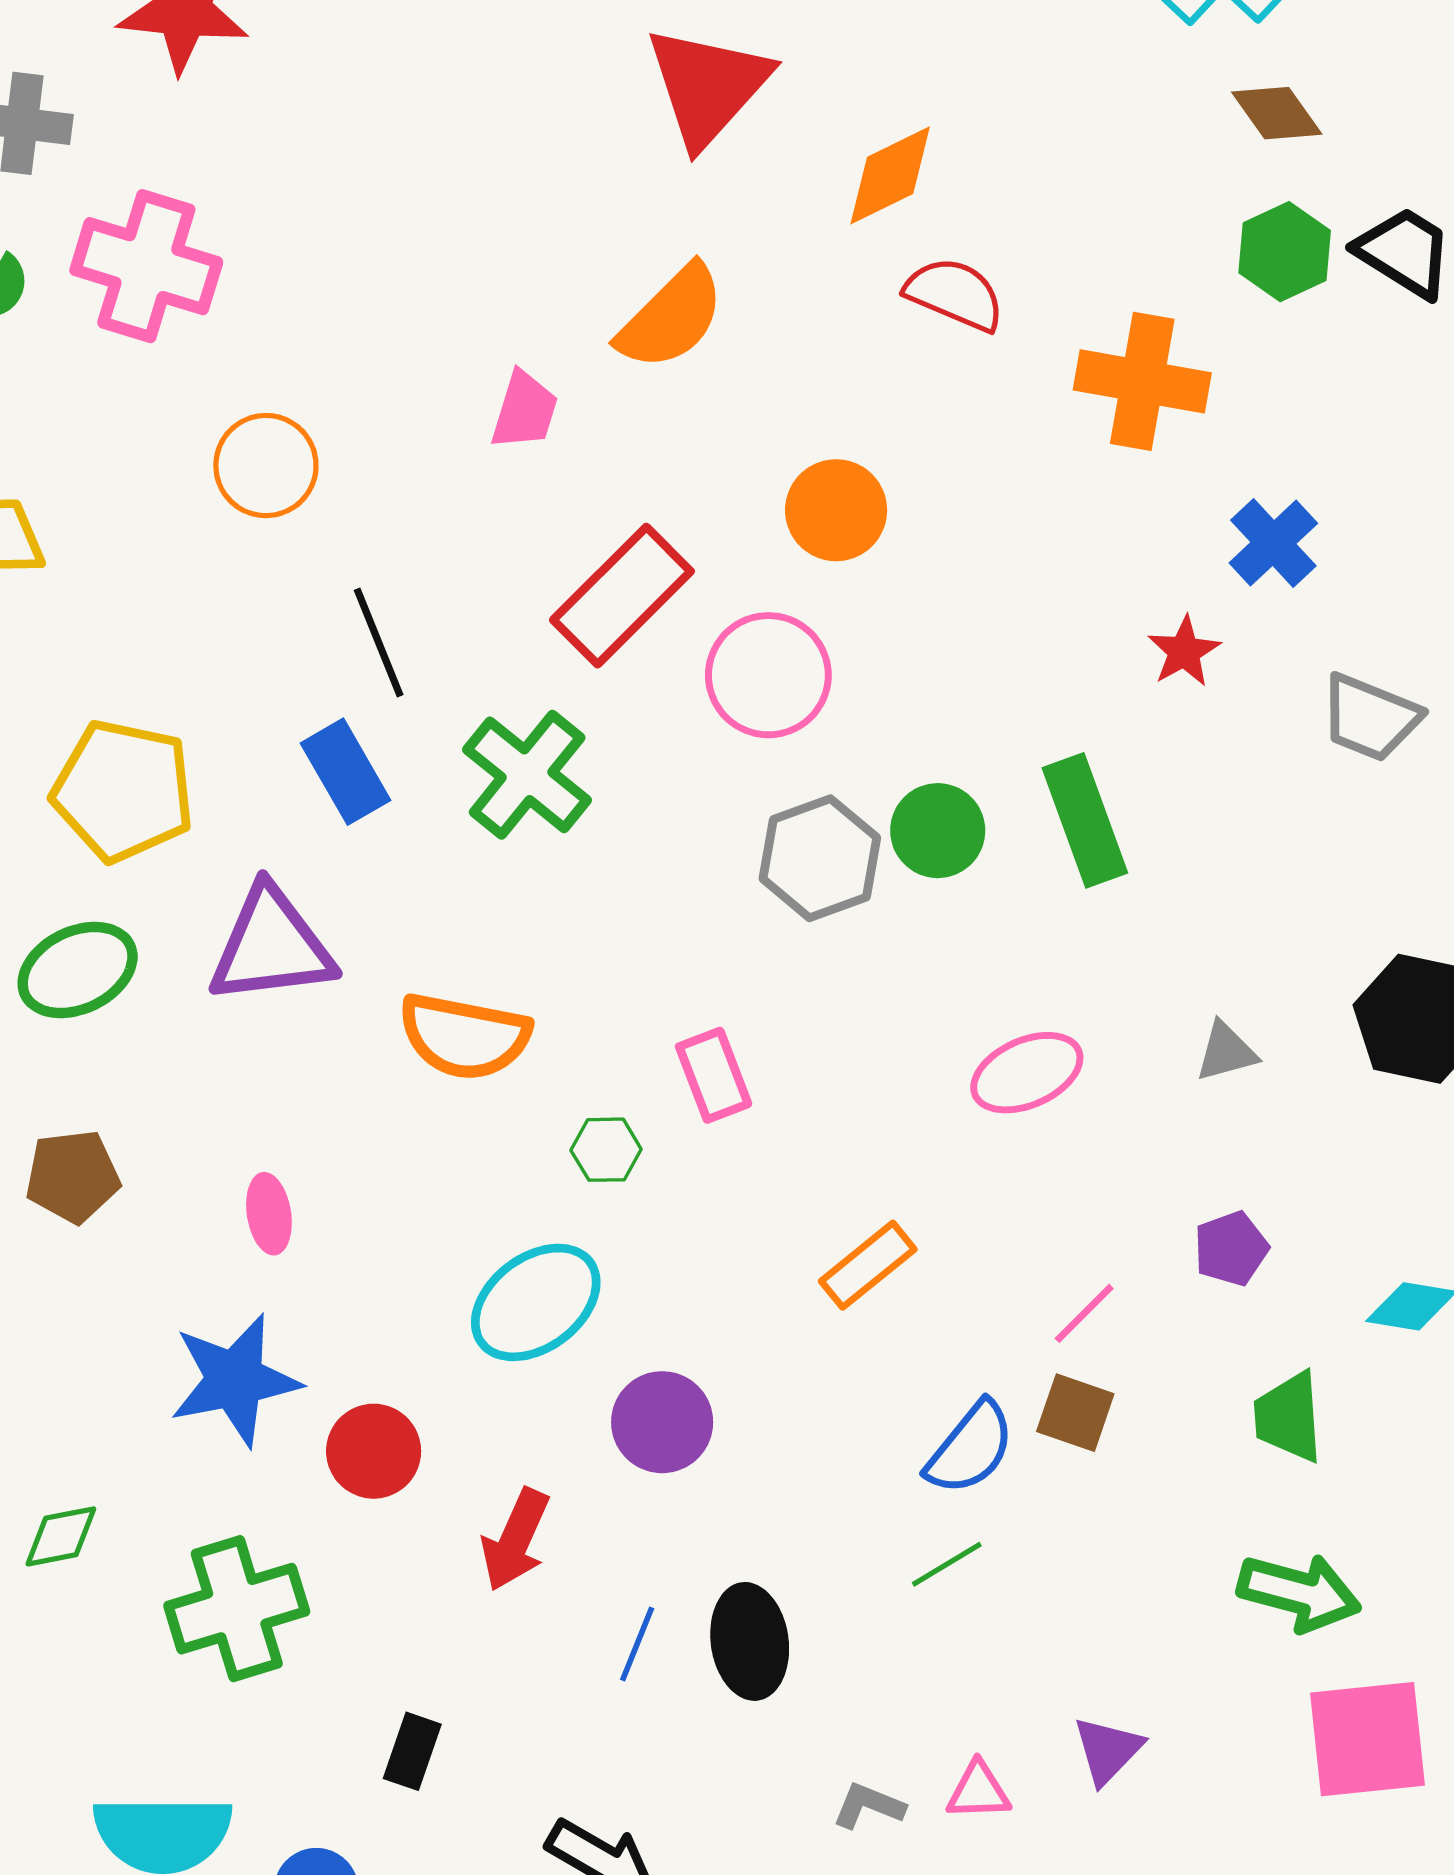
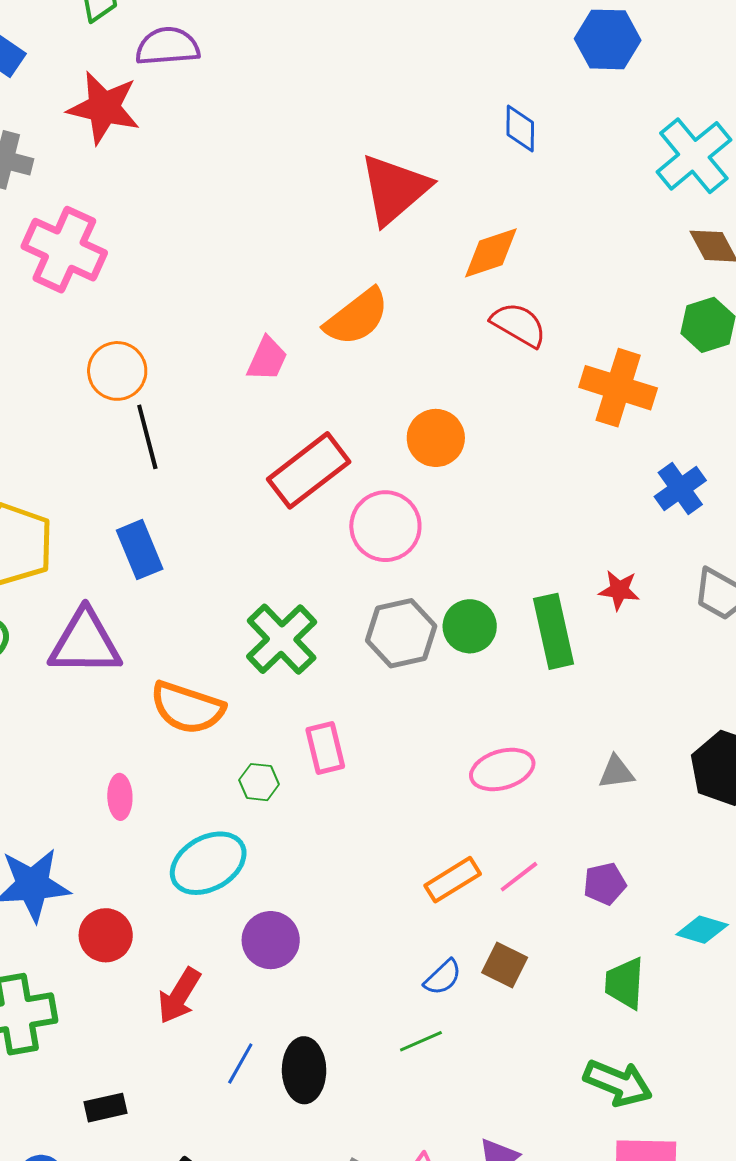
black line: (379, 643) -> (147, 437), moved
red star: (1184, 651) -> (619, 590), moved, turned 30
green cross: (527, 775) -> (282, 639), moved
pink ellipse: (269, 1214) -> (120, 797), moved
orange rectangle: (868, 1265) -> (453, 880), moved
pink line: (1084, 1313) -> (519, 877), moved
blue semicircle: (970, 1448) -> (443, 977), size x0.7
black rectangle: (412, 1751) -> (105, 1108), turned 51

